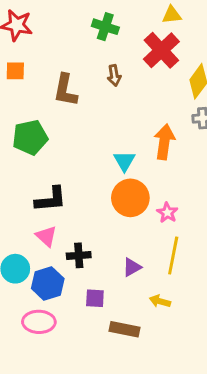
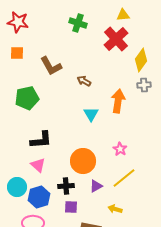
brown arrow: (114, 75) -> (84, 81), moved, turned 128
brown L-shape: (65, 90) -> (51, 66), turned -40
orange circle: (130, 198) -> (83, 161), moved
black cross: (79, 255) -> (66, 186), moved
yellow line: (173, 255) -> (124, 178), turned 40

